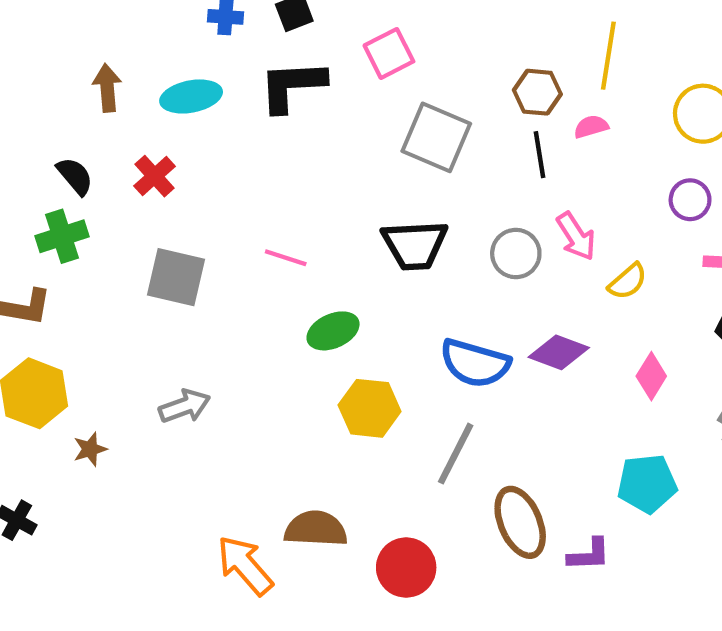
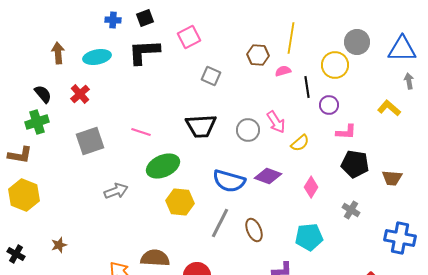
gray square: (436, 137) -> (211, 76), size x0.6
black line: (539, 155) -> (307, 87), moved
gray square: (176, 277) -> (90, 141), turned -32
green ellipse: (333, 331) -> (163, 166), size x1.4
gray arrow: (185, 406) -> (116, 191), moved
brown star: (90, 449) -> (59, 245), moved
brown ellipse: (520, 522) -> (254, 230), moved, size x0.7

